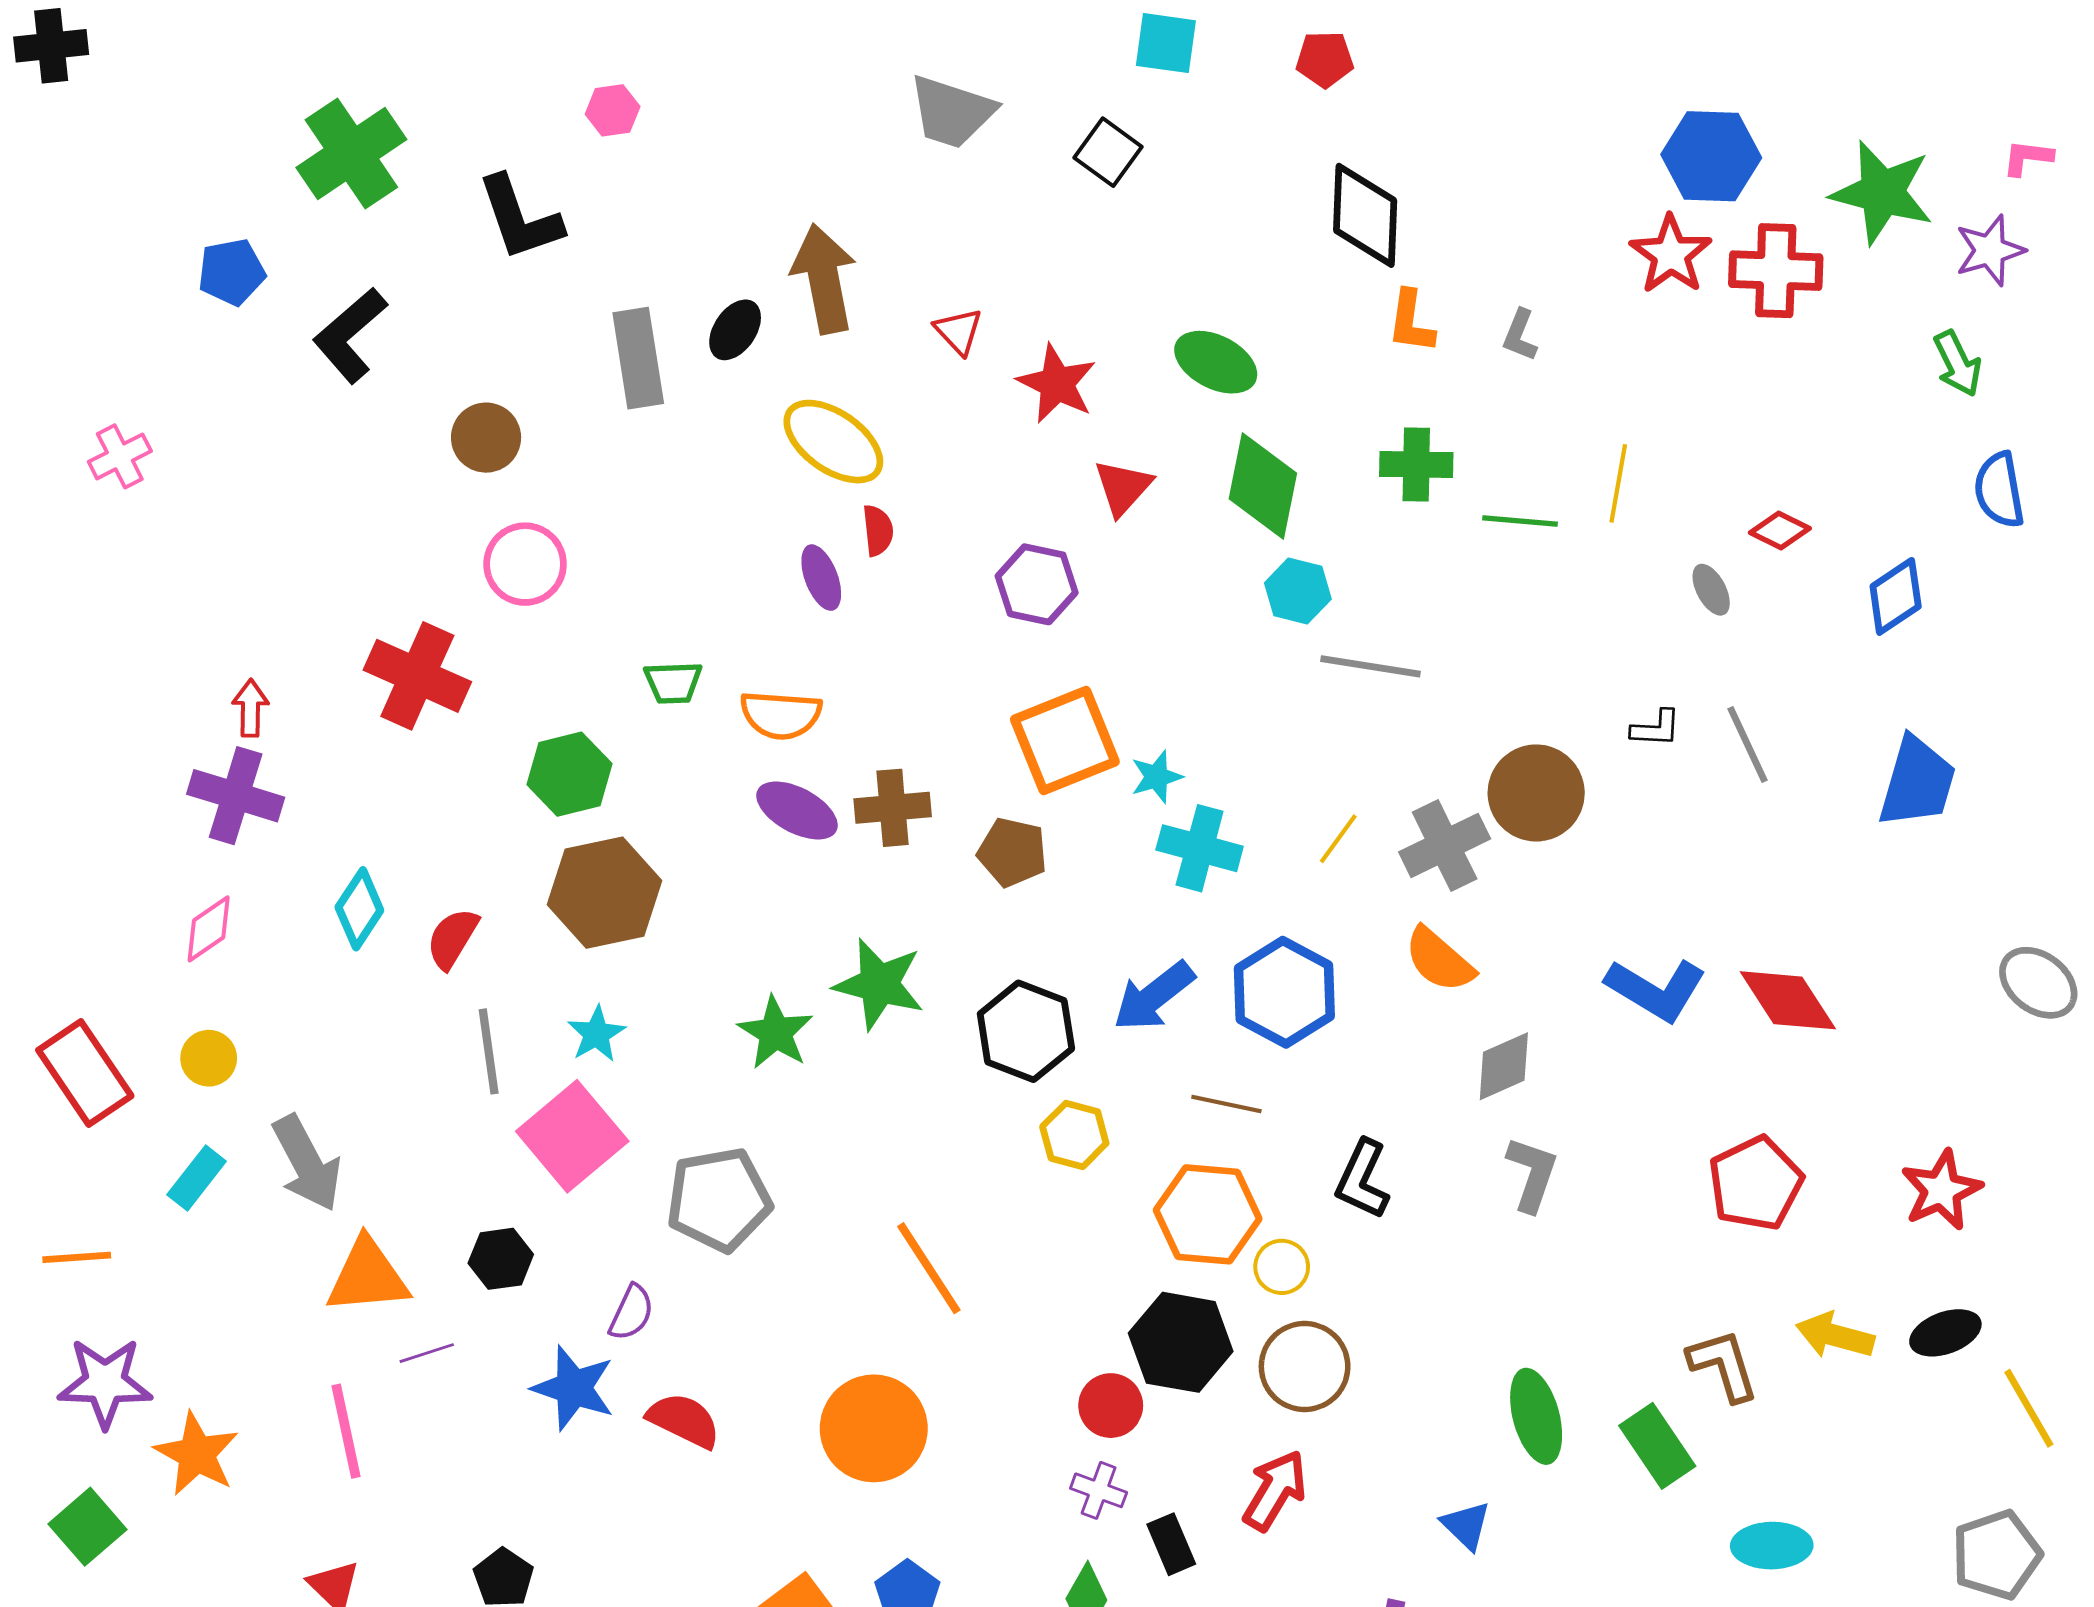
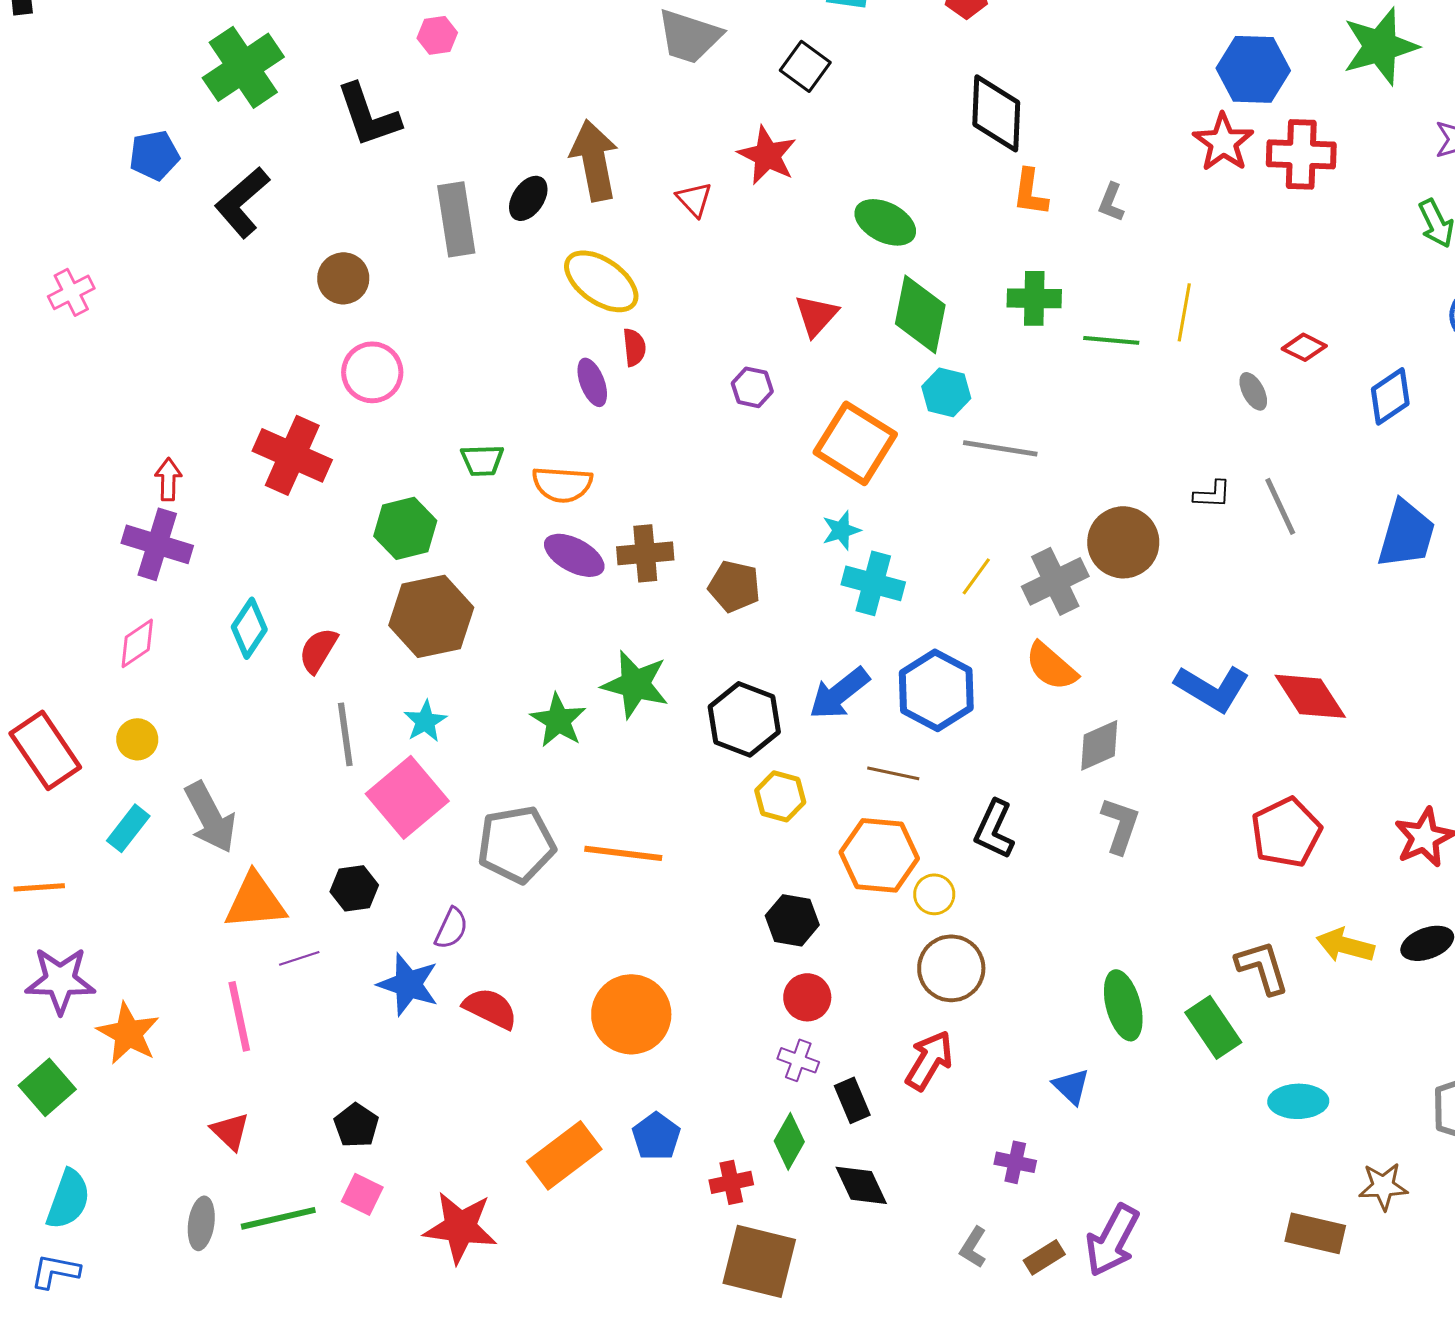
green star: (1882, 193) -> (1380, 46), moved, turned -30
red star: (1057, 384) -> (767, 155), moved
purple hexagon: (1037, 584) -> (752, 387), size x0.7
orange square: (1065, 740) -> (855, 443), moved, turned -36
orange line: (929, 1268) -> (623, 853), moved, turned -50
black hexagon: (1181, 1342) -> (792, 920), moved, size x0.7

